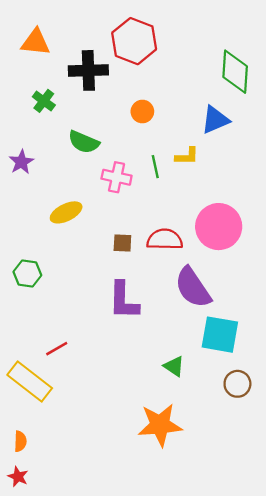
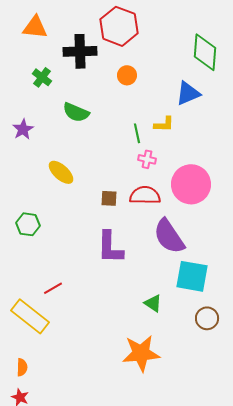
orange circle: (142, 112) -> (127, 75), moved
pink cross: (117, 177) -> (147, 159), moved, size x0.7
yellow ellipse: (66, 212) -> (61, 172), turned 68

